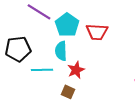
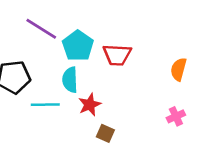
brown square: (68, 92) -> (105, 133), moved

